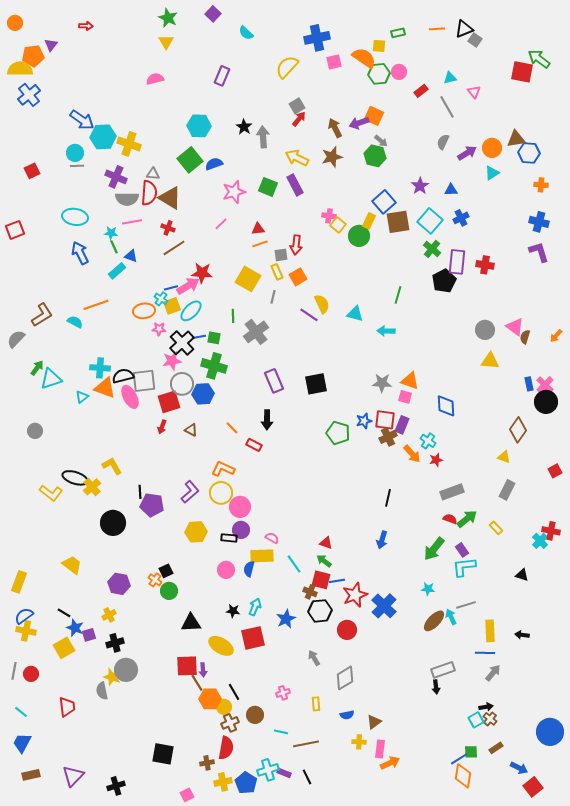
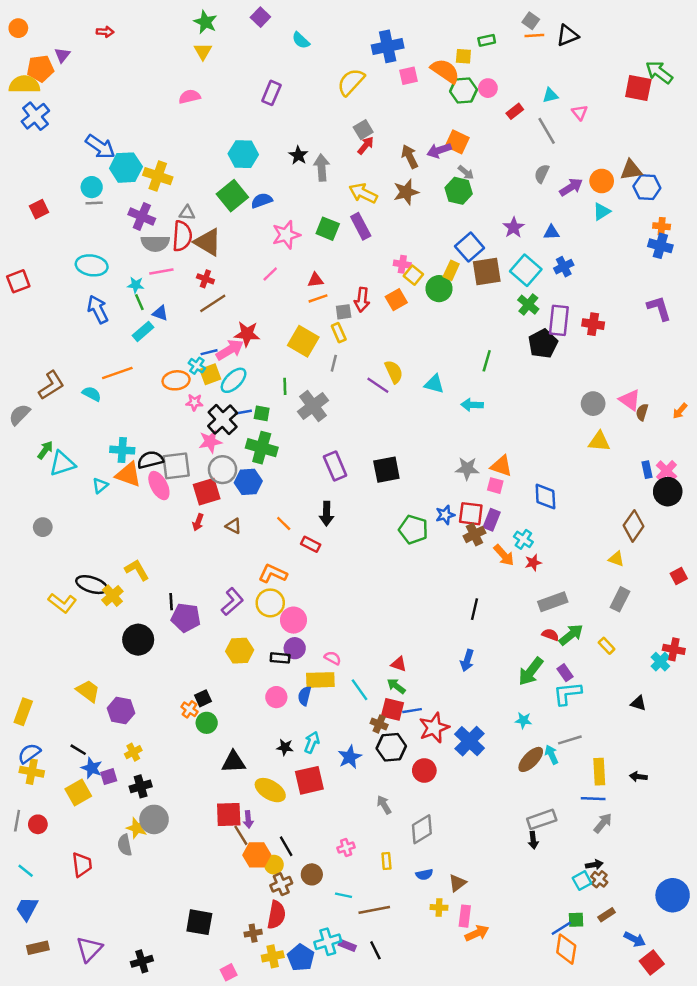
gray square: (475, 40) -> (531, 21), moved
blue cross: (539, 222) -> (660, 246), moved
orange square: (298, 277) -> (396, 300), moved
purple hexagon: (119, 584) -> (121, 711), moved

